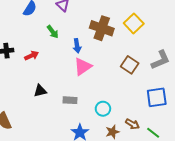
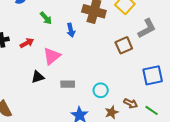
gray L-shape: (160, 60) -> (147, 28), moved
brown square: (130, 65) -> (124, 45), turned 36
pink triangle: (83, 67) -> (52, 56), moved

